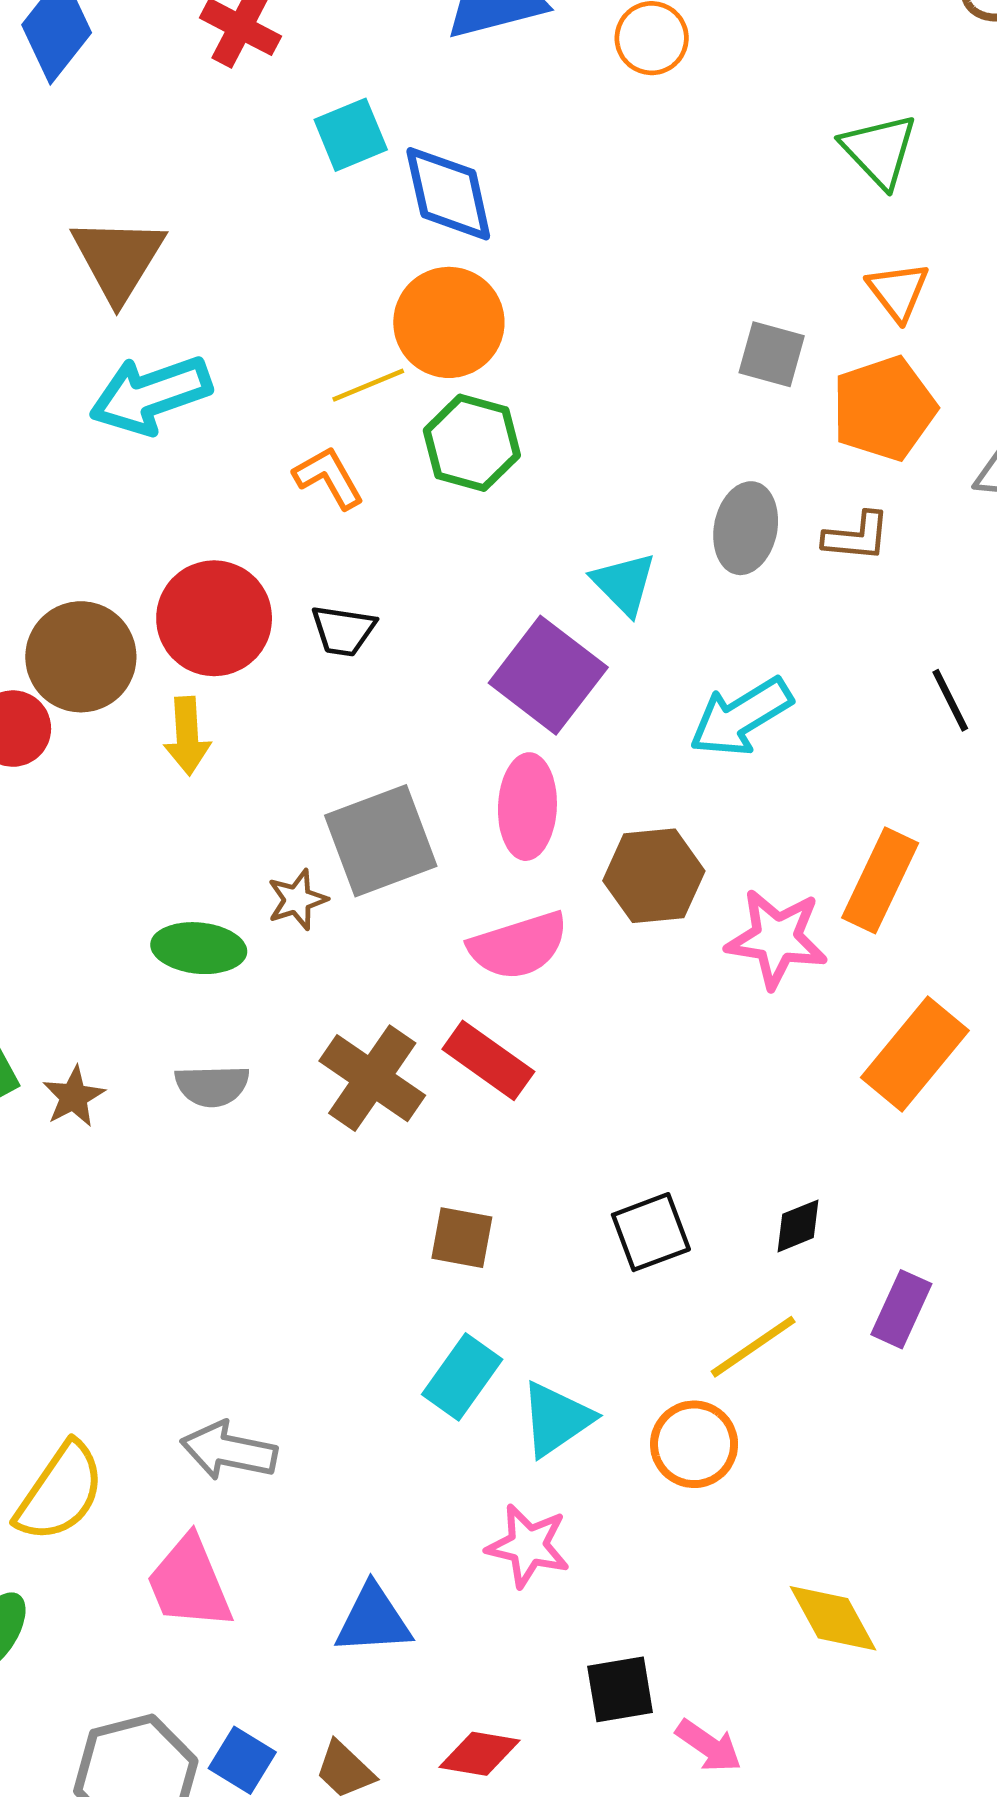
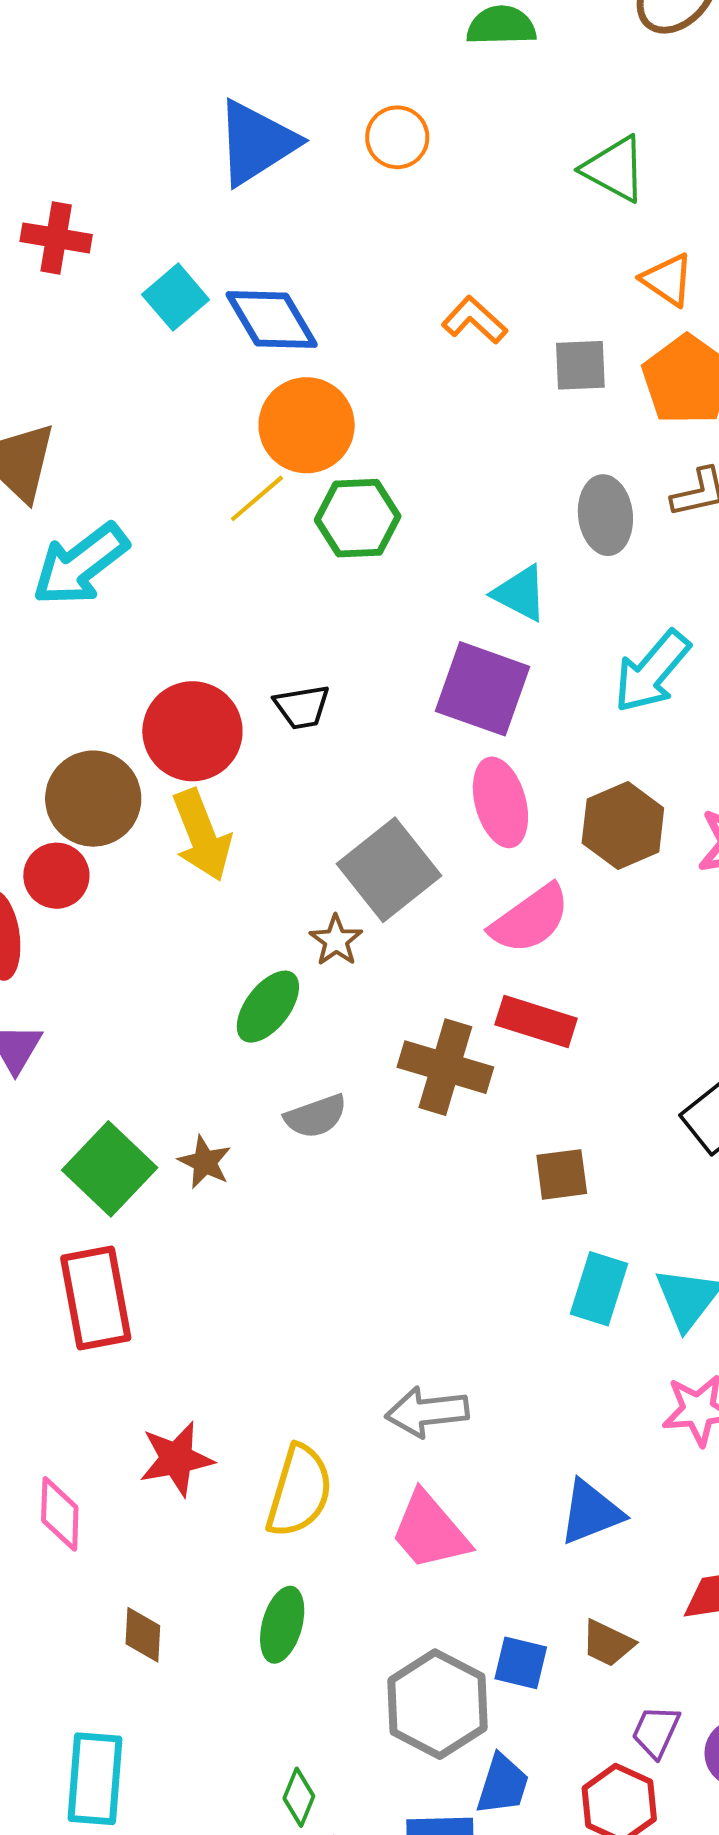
orange L-shape: (329, 478) -> (474, 320), moved
yellow arrow: (187, 736) -> (202, 835), size x1.4
green ellipse: (199, 948) -> (268, 1007), turned -40

